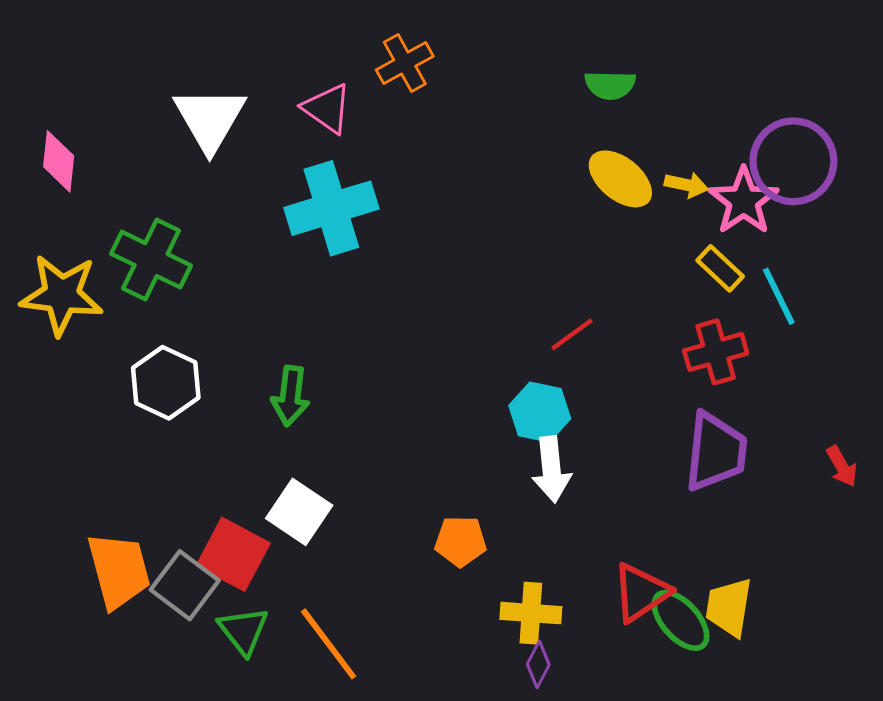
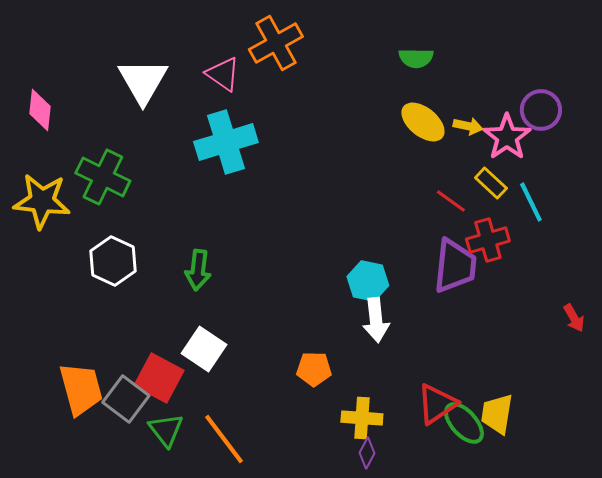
orange cross: (405, 63) -> (276, 43), size x1.4
purple circle: (793, 161) -> (541, 110), size x0.7
red line: (572, 334) -> (451, 201), moved, turned 72
purple trapezoid: (716, 452) -> (455, 266), moved

